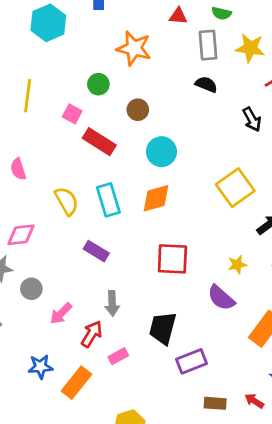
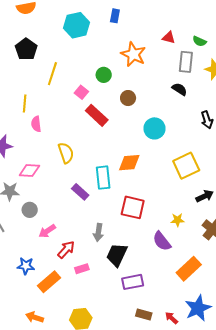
cyan circle: (161, 152) -> (154, 128), moved
cyan rectangle: (108, 200) -> (103, 178), moved
gray arrow: (112, 303) -> (98, 232), moved

